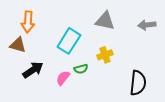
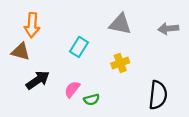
cyan rectangle: (69, 41) -> (79, 47), size x0.7
green semicircle: (81, 69) -> (92, 100), moved

